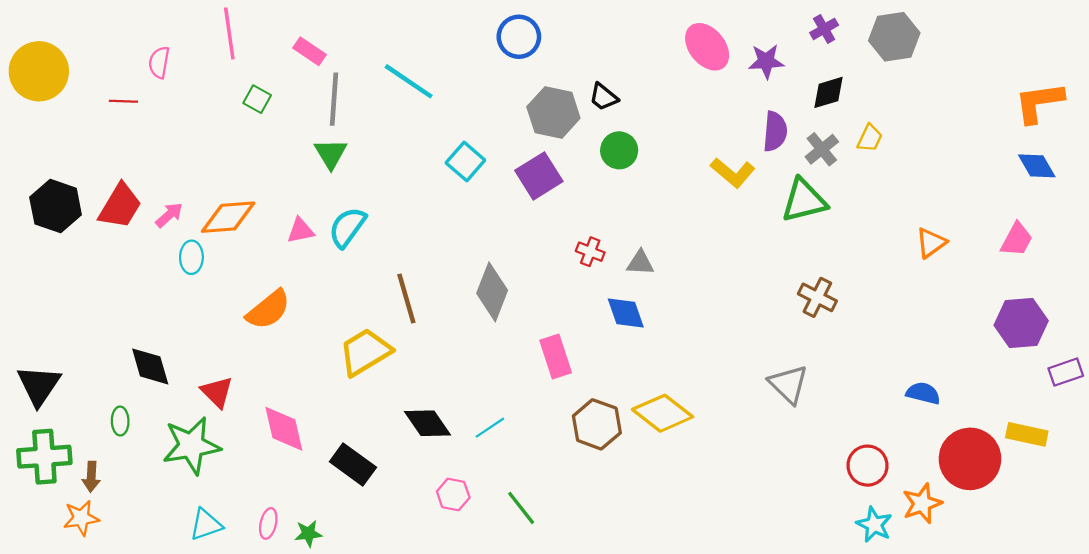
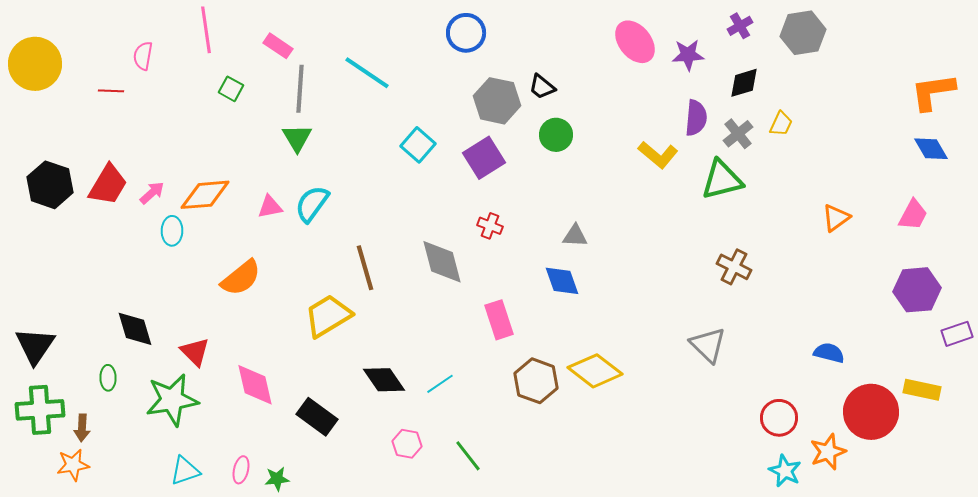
red cross: (590, 252) -> (490, 226), moved
gray diamond: (492, 292) -> (442, 262), turned -36

